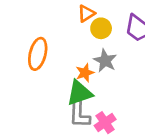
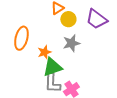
gray star: (105, 61) -> (71, 43), turned 30
orange star: (85, 73) -> (44, 52), moved

